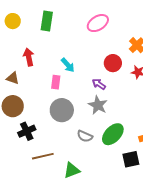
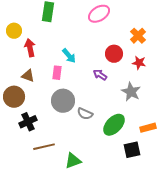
yellow circle: (13, 21) -> (14, 31), moved
brown triangle: (13, 78) -> (28, 76), moved
gray star: (98, 105) -> (131, 92), moved
gray semicircle: (85, 136) -> (85, 114), moved

